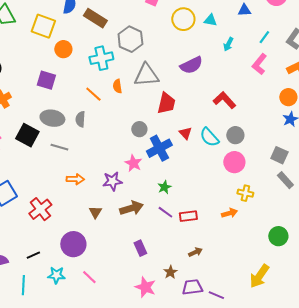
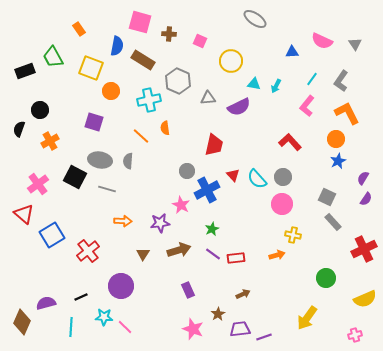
cyan triangle: (210, 20) -> (254, 84), moved
gray triangle: (146, 75) -> (208, 98), moved, size x0.6
red L-shape: (224, 100) -> (290, 142), moved
pink line: (89, 277) -> (125, 327), moved
purple line: (216, 295) -> (264, 337), turned -42

